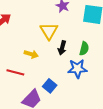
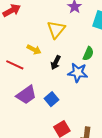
black arrow: (62, 48) -> (56, 63), moved
blue square: (50, 86) -> (51, 99), moved

